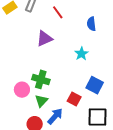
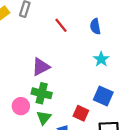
red line: (58, 12) -> (61, 25), moved
purple triangle: (44, 39) -> (41, 67), moved
cyan star: (81, 54) -> (101, 59), moved

